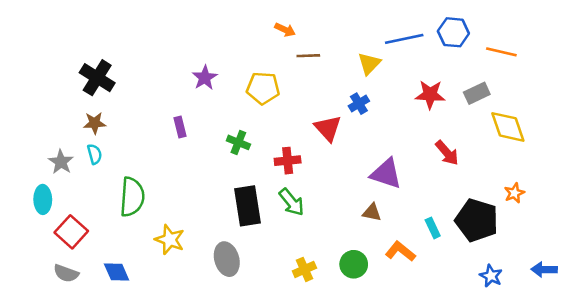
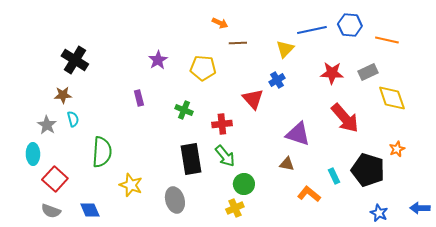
brown star: (95, 123) -> (63, 95), moved
red arrow: (447, 153) -> (345, 118), size x1.5
green circle: (354, 264) -> (244, 184), moved

